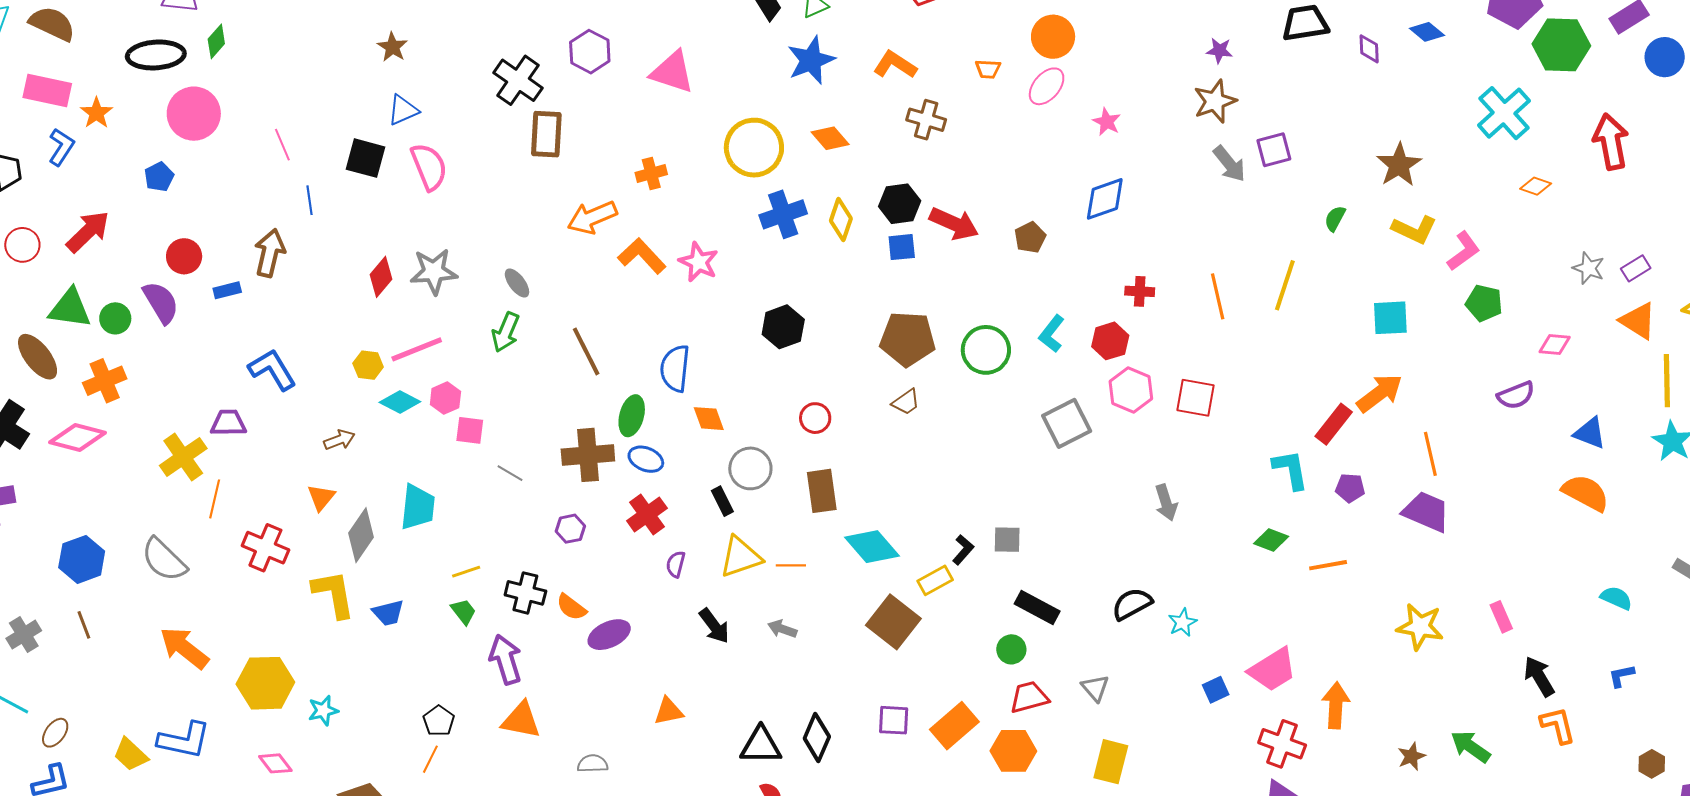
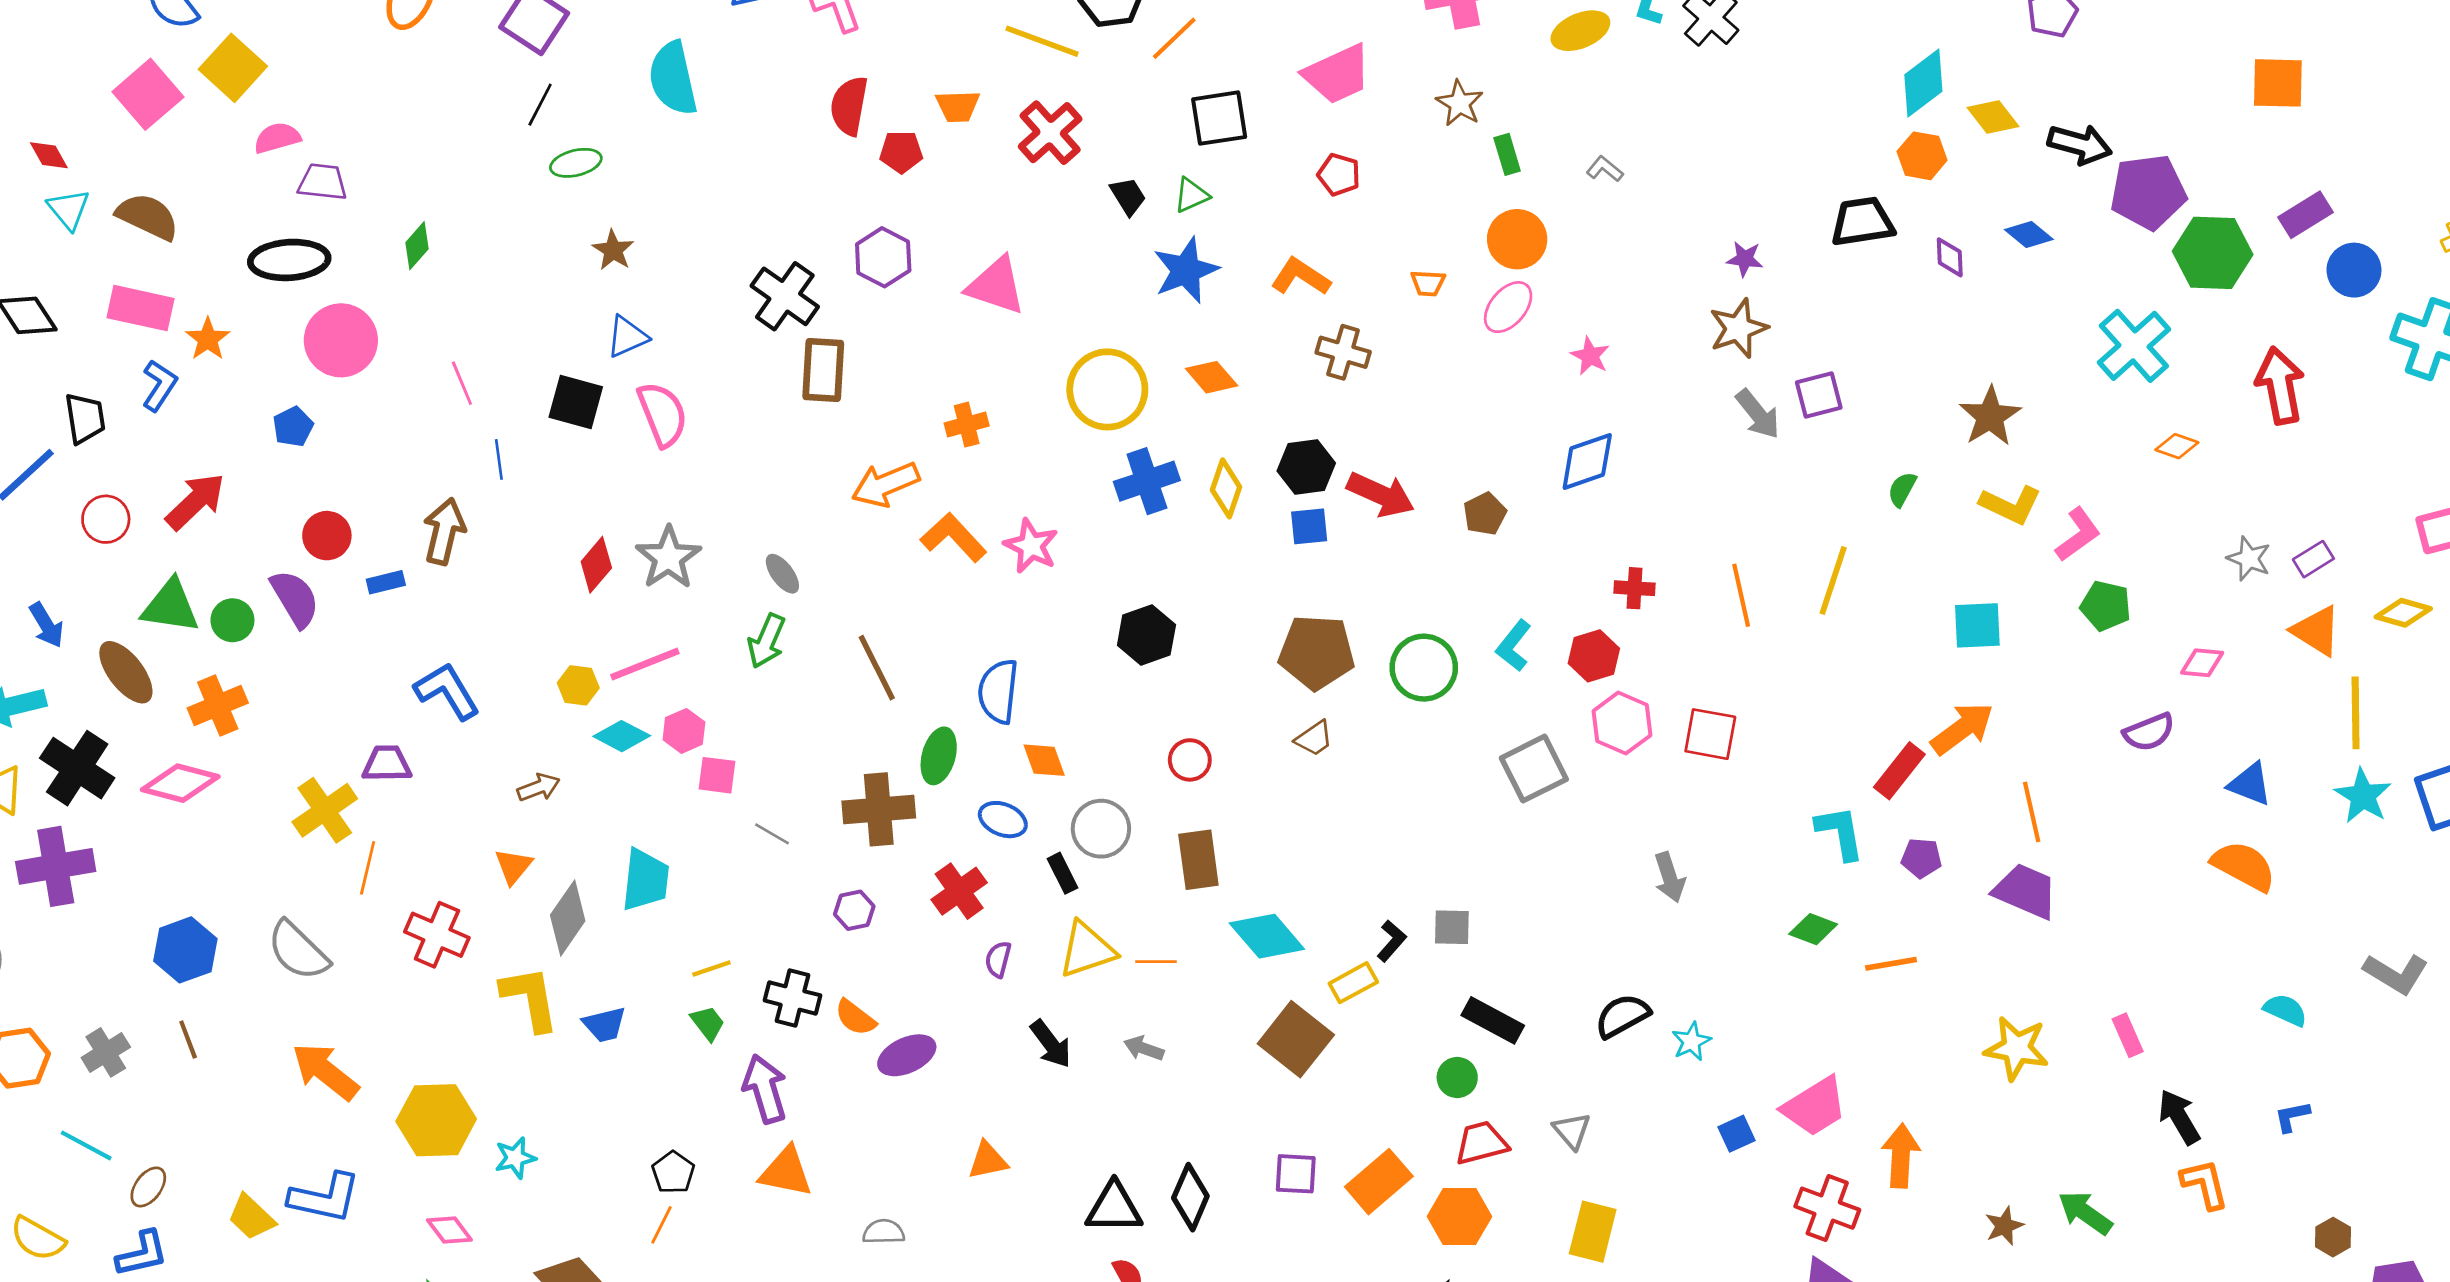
green diamond: (216, 41) -> (417, 246), moved
gray star: (434, 272) -> (668, 558), turned -30
blue ellipse: (646, 459) -> (1003, 820), moved

